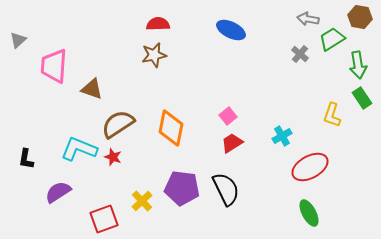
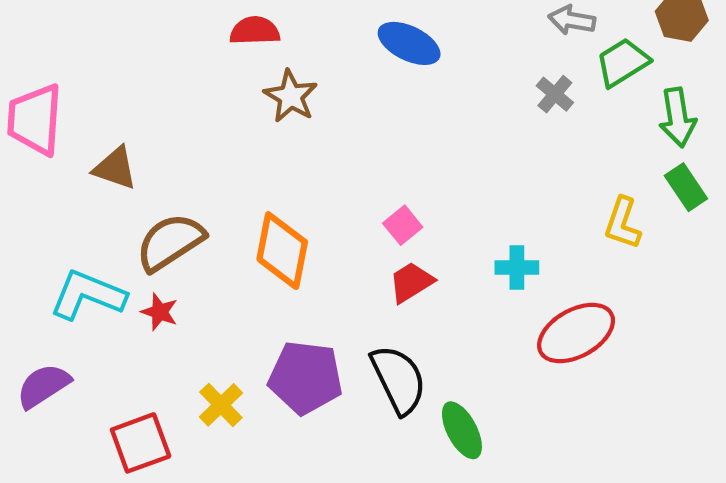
brown star: (154, 55) -> (291, 96), moved, turned -30
cyan cross: (282, 136) -> (517, 268), turned 30
green ellipse: (309, 213) -> (462, 430), moved

